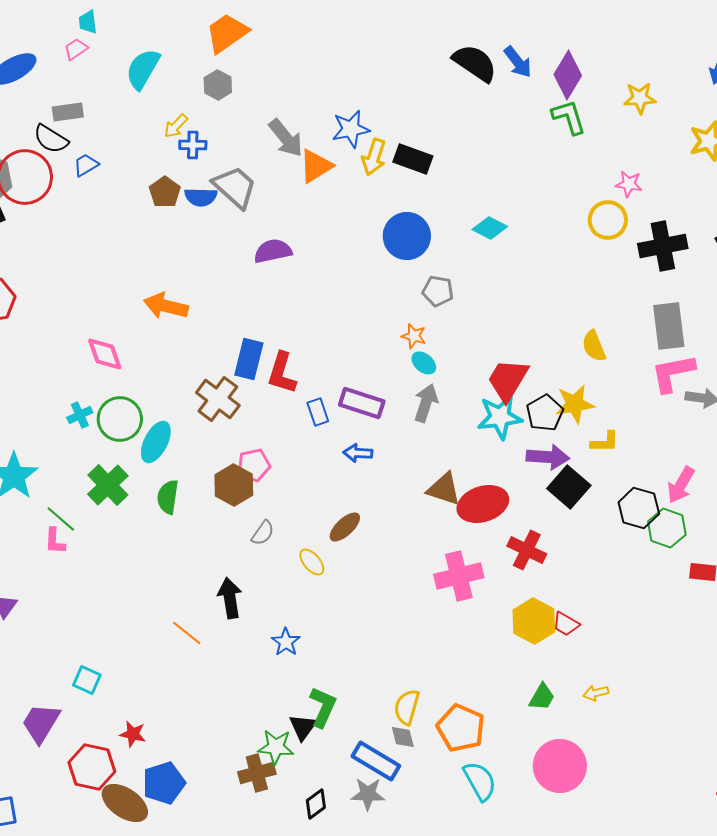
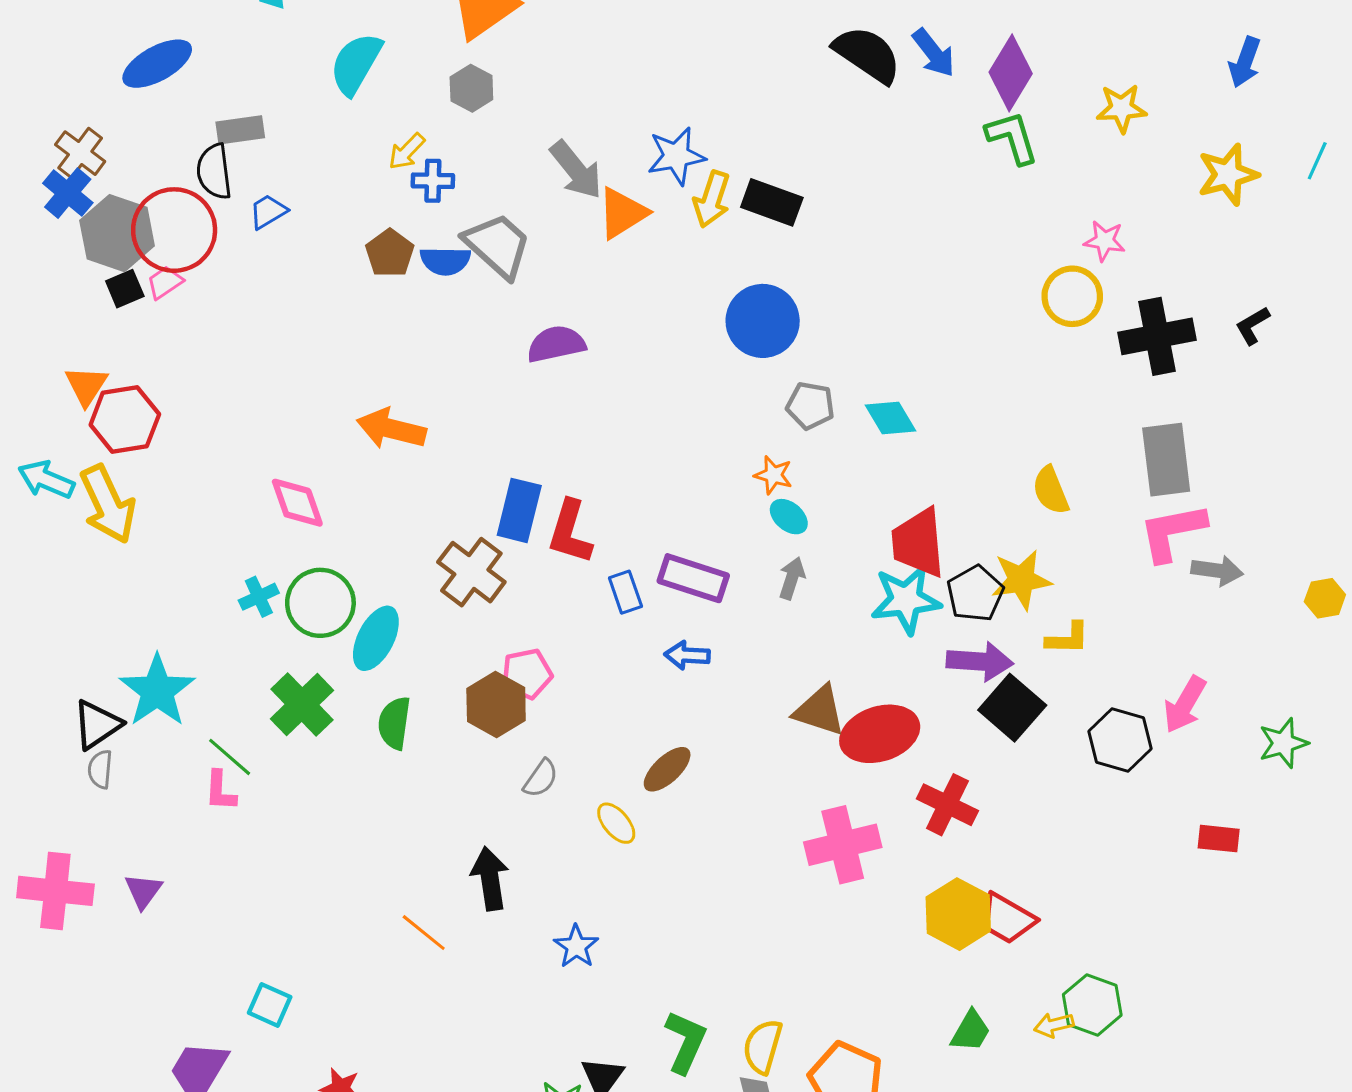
pink trapezoid: (76, 49) -> (165, 282), moved
black semicircle: (51, 139) -> (214, 171), turned 51
cyan diamond: (490, 228) -> (890, 418), moved, turned 32
red trapezoid: (508, 380) -> (918, 543), turned -36
gray arrow: (426, 403) -> (792, 578), size x0.7
green hexagon: (667, 528) -> (1092, 1005), moved
red trapezoid: (566, 624) -> (1008, 919), size x1.4
green L-shape: (323, 707) -> (686, 1042), moved

